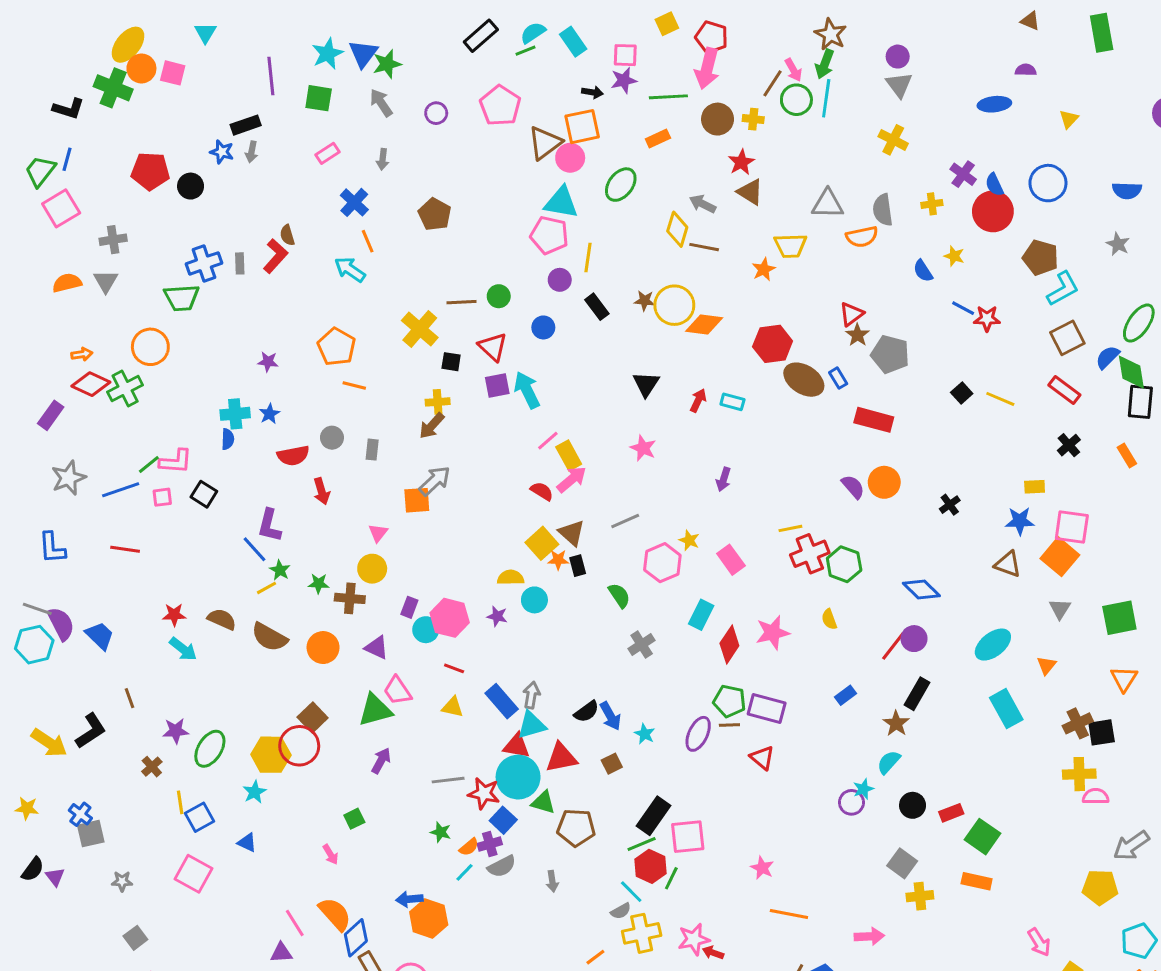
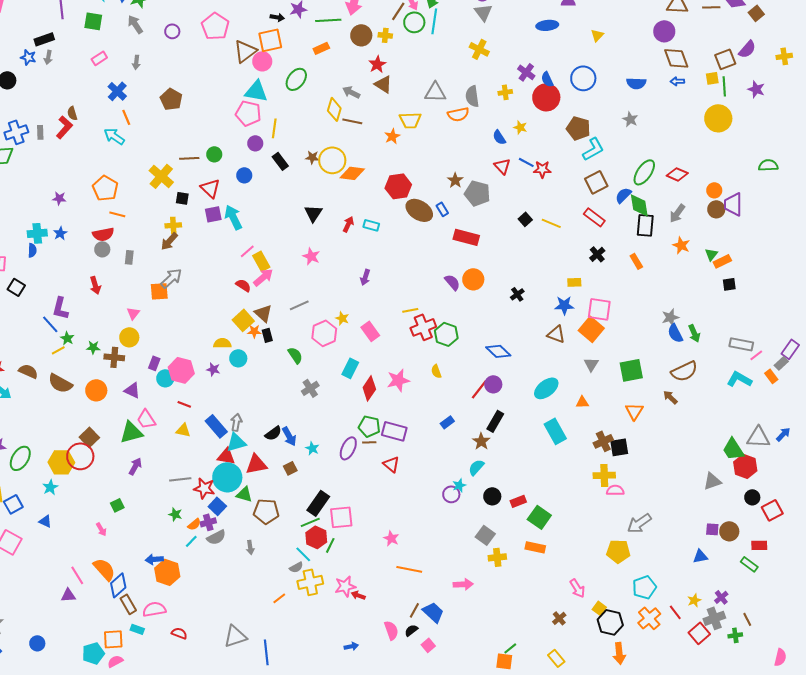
red triangle: (851, 314) -> (502, 166), moved, turned -36
red semicircle: (293, 456) -> (103, 234), moved
orange triangle: (1046, 665) -> (582, 402), turned 48

